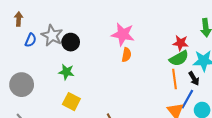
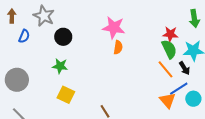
gray star: (52, 35) -> (44, 16), moved
green semicircle: (179, 58) -> (169, 49), turned -84
orange line: (174, 79) -> (165, 69), turned -30
blue line: (187, 99) -> (179, 89), turned 30

